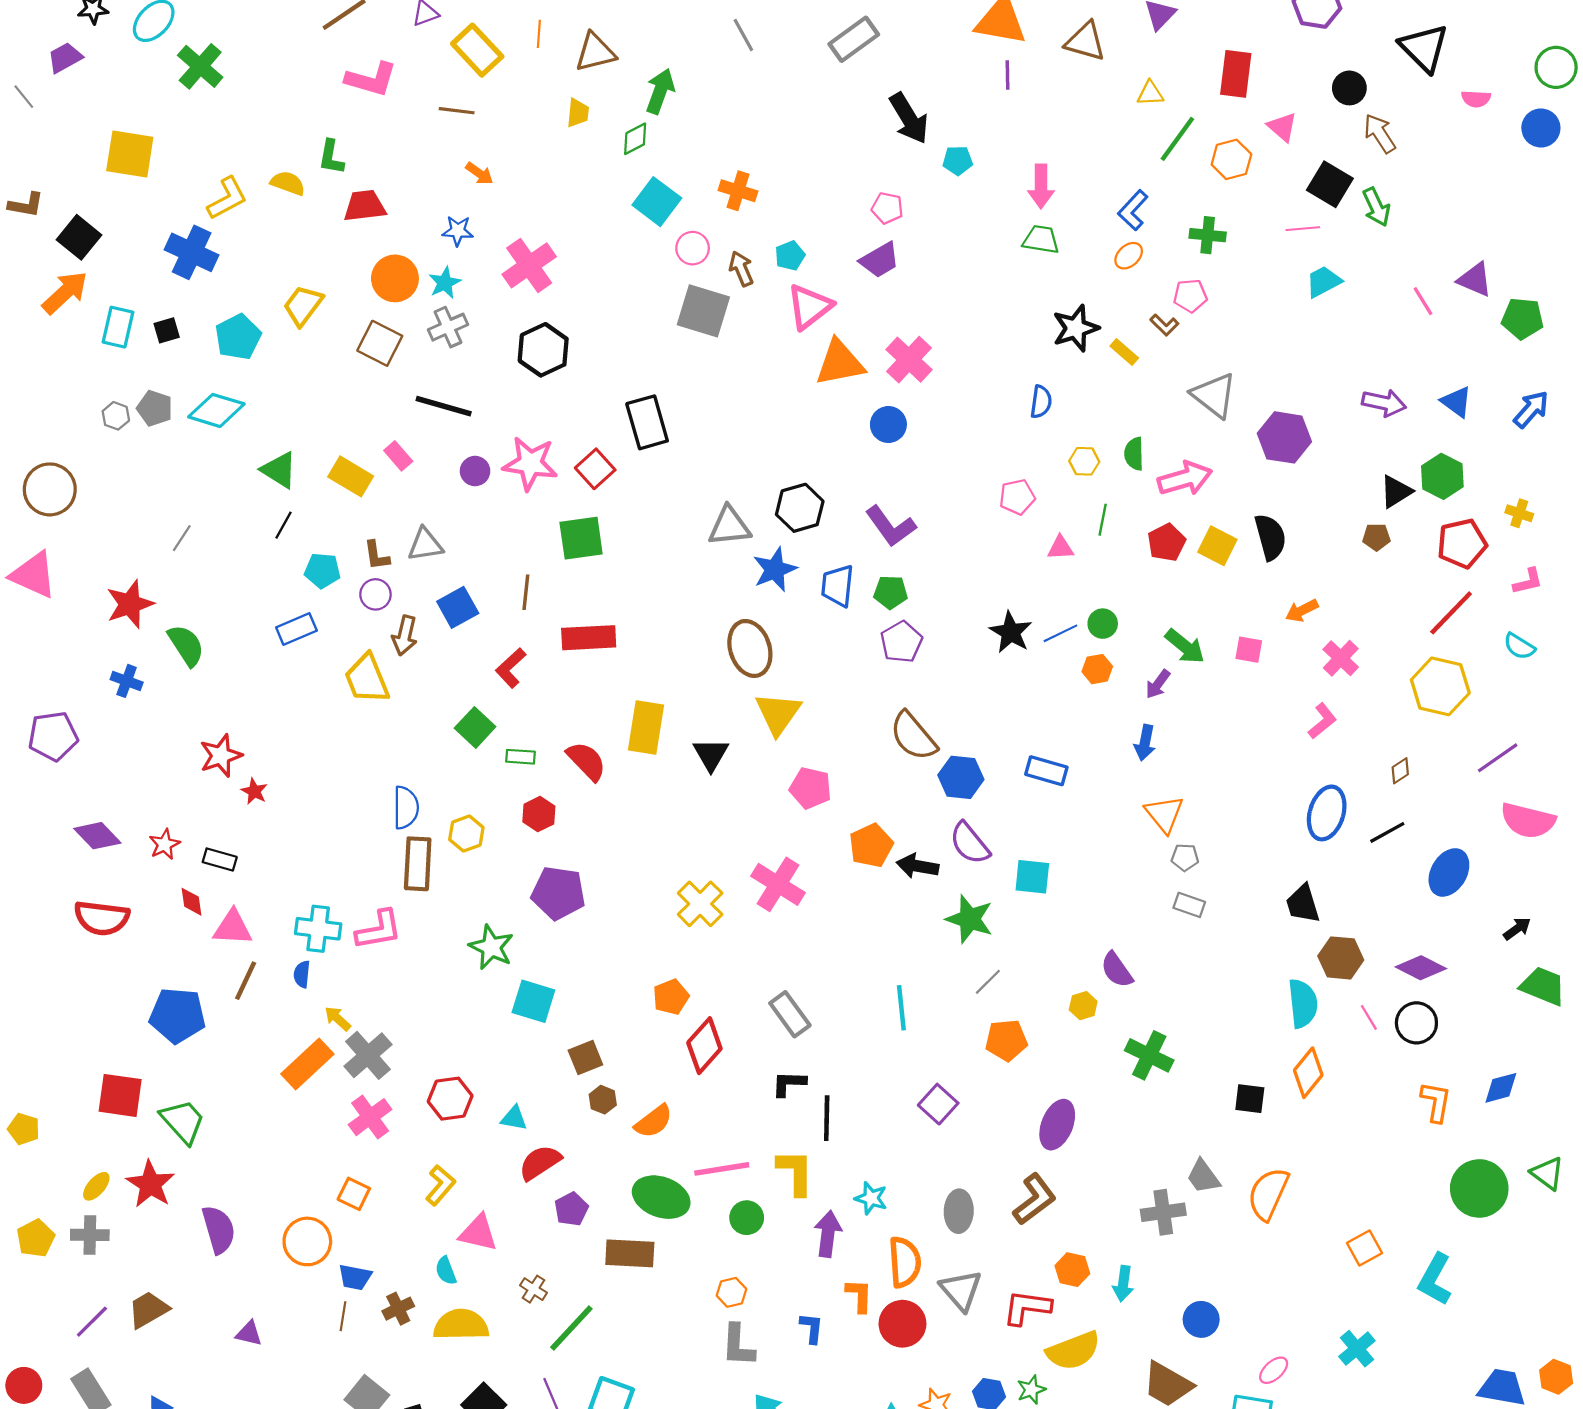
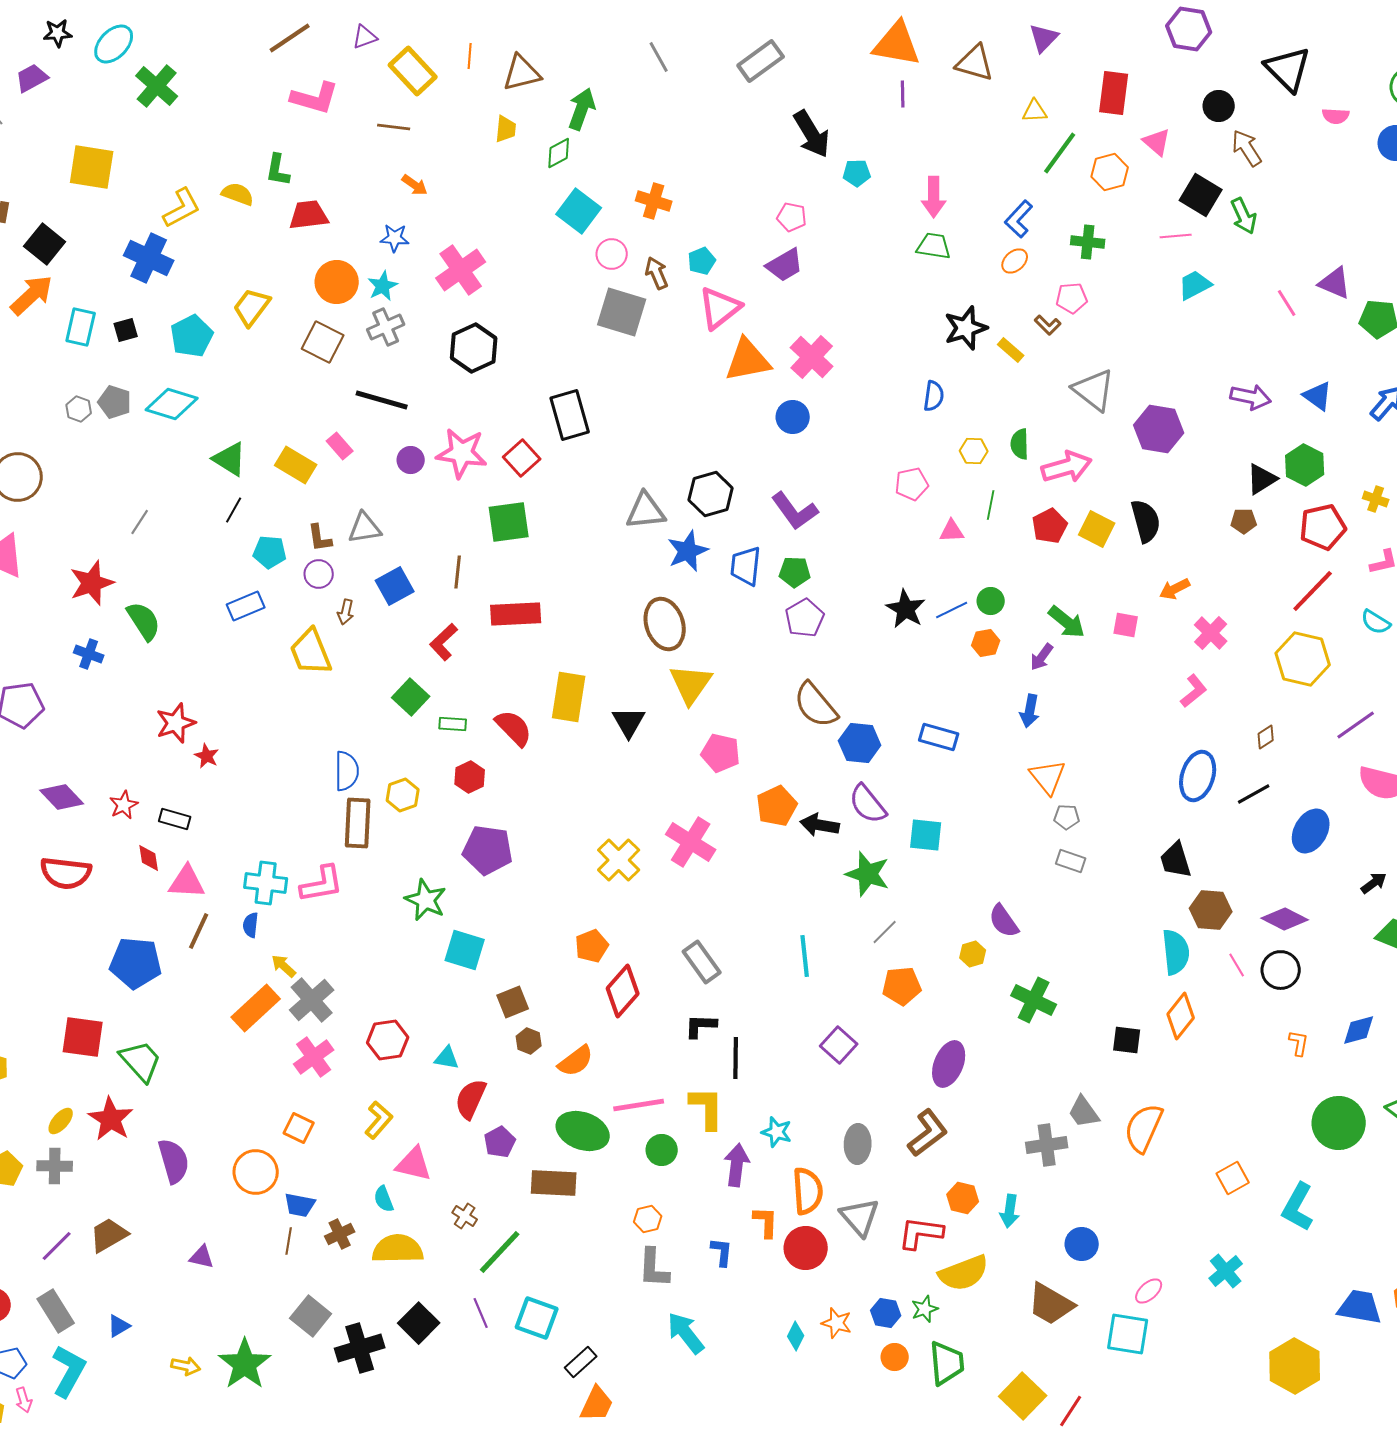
brown arrow: (405, 636) -> (346, 612), size x0.7
orange L-shape: (1436, 1102) -> (1299, 1043), size x0.7
red semicircle: (540, 1162) -> (471, 1099), turned -33

